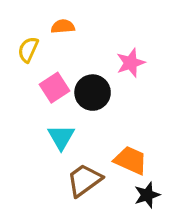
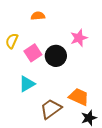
yellow semicircle: (28, 50) -> (12, 41), moved
cyan triangle: (61, 137) -> (27, 84), moved, turned 30

